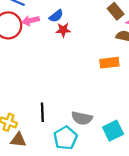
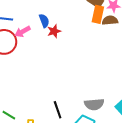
blue semicircle: (56, 16) -> (44, 21), turned -56
orange rectangle: (109, 63) -> (98, 14), moved, turned -54

